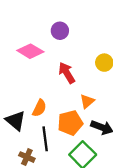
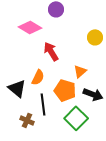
red arrow: (67, 73) -> (51, 51), moved
orange pentagon: (70, 123) -> (65, 90), turned 30

